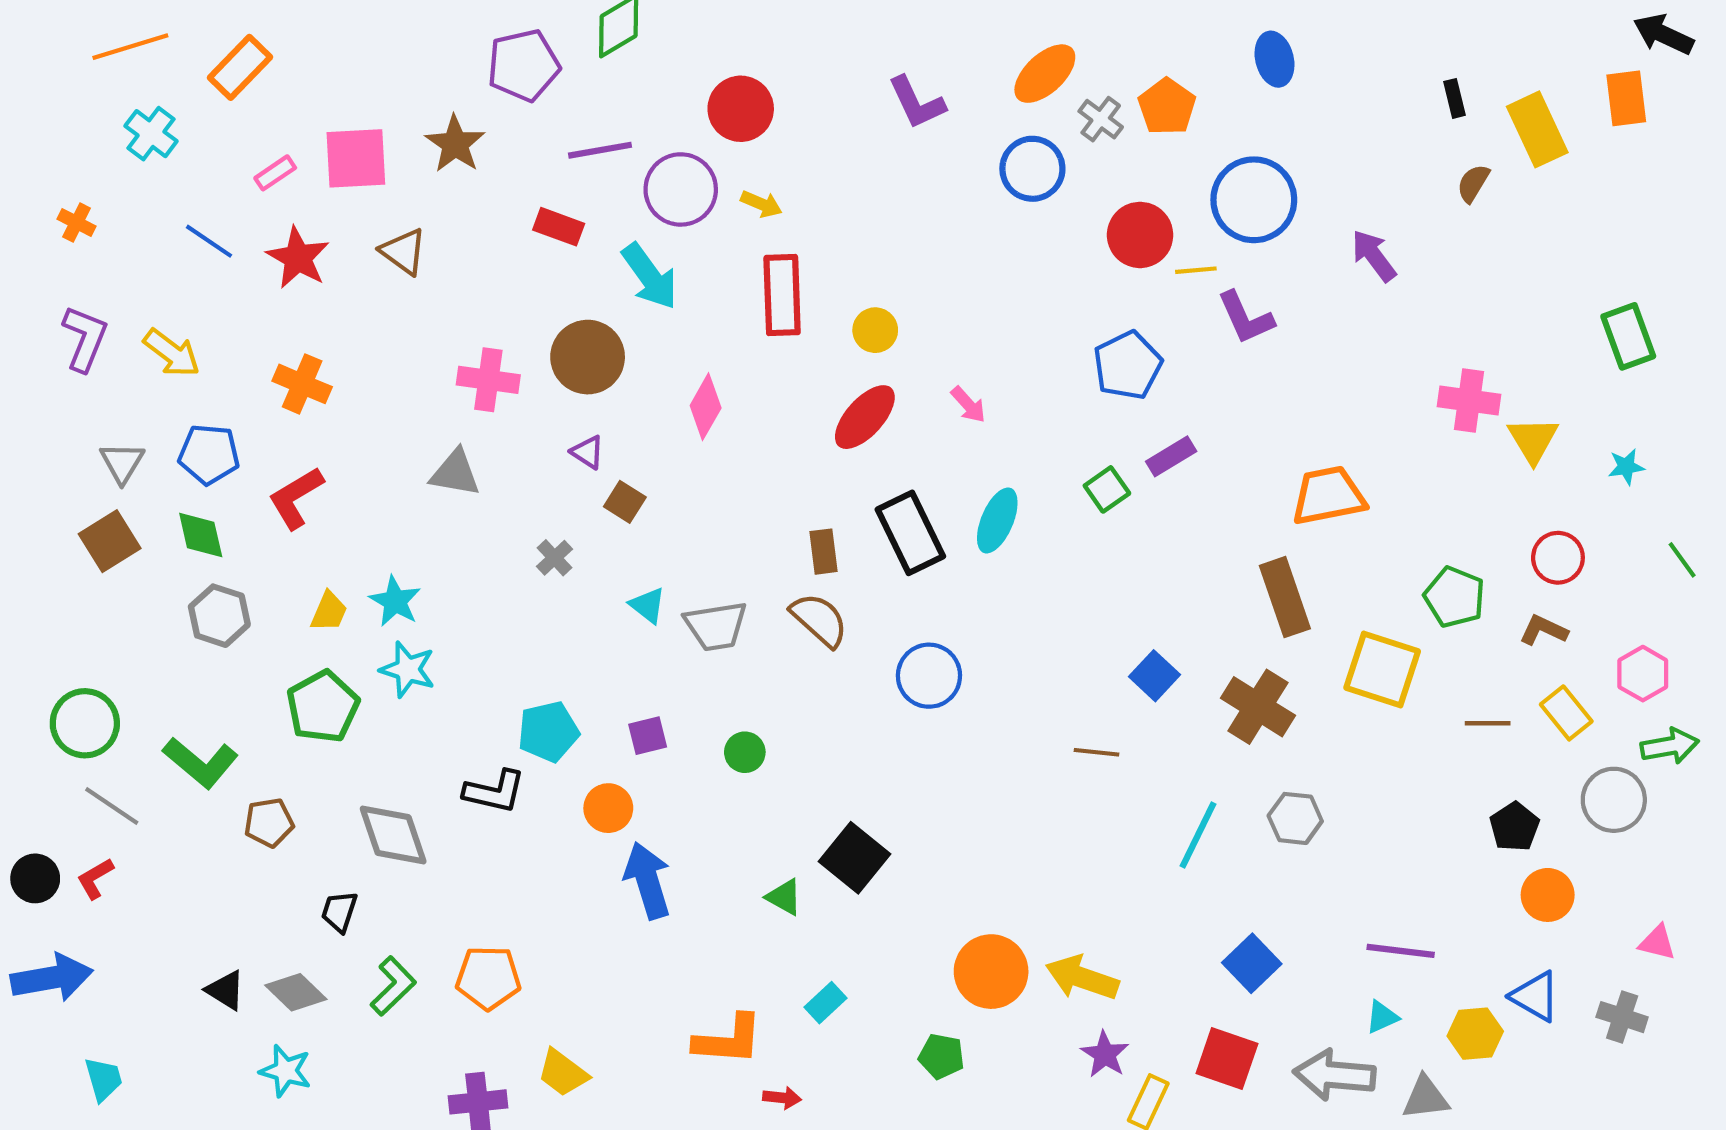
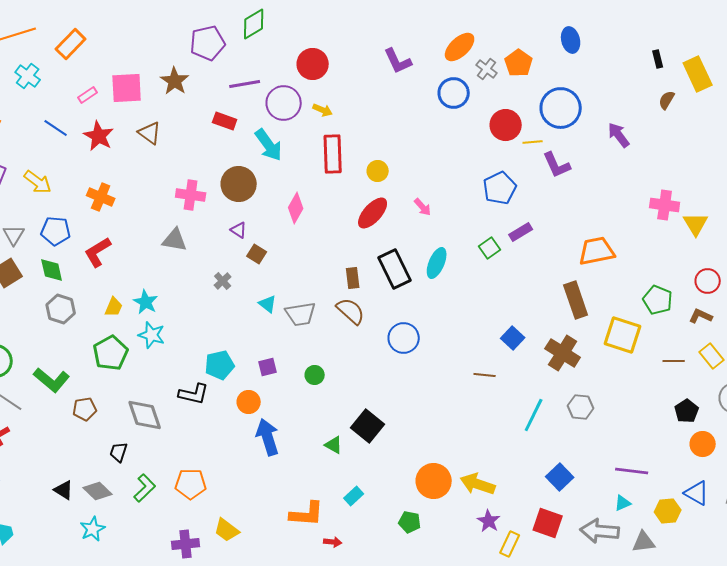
cyan star: (286, 1071) -> (93, 529), turned 30

